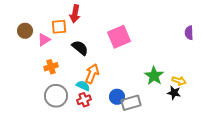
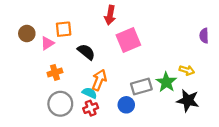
red arrow: (75, 14) -> (110, 15), moved
yellow arrow: (179, 81) -> (187, 70), moved
black star: (174, 93) -> (188, 101), size x1.5
gray rectangle: (131, 103) -> (141, 86), moved

